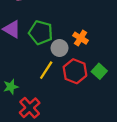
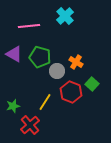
yellow line: (46, 70) -> (45, 102), moved
green square: (99, 71) -> (92, 84), moved

